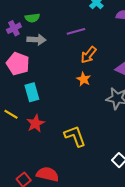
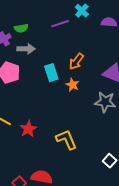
purple line: (76, 31) -> (60, 24), moved
cyan rectangle: (32, 92) -> (51, 73), moved

